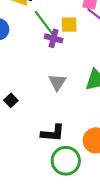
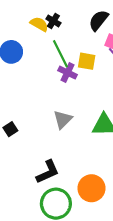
black L-shape: (53, 133) -> (48, 172), turned -40

